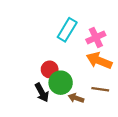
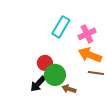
brown line: (100, 89) -> (96, 73), moved
black arrow: (42, 93) -> (38, 84), turned 72

